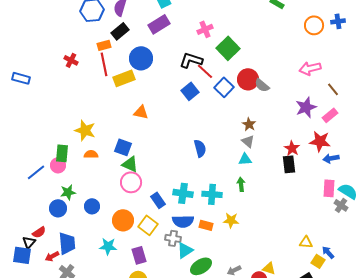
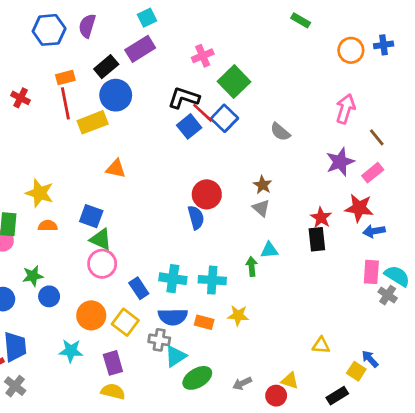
black rectangle: (120, 31) -> (106, 67), moved
pink arrow: (310, 68) -> (345, 109), turned 120
red circle: (248, 79) -> (207, 194), moved
blue square: (224, 87) -> (224, 118), moved
blue square: (190, 91) -> (189, 126), moved
cyan triangle: (245, 159) -> (269, 250), moved
green star: (68, 192) -> (33, 276), moved
yellow triangle: (306, 242) -> (321, 345), moved

